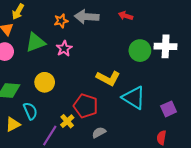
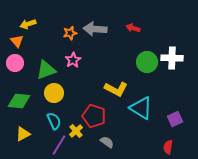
yellow arrow: (18, 12) -> (28, 24), turned 42
green triangle: (35, 42) -> (46, 70), moved
cyan semicircle: (30, 111) -> (54, 121), moved
gray semicircle: (99, 132) -> (107, 142), turned 64

